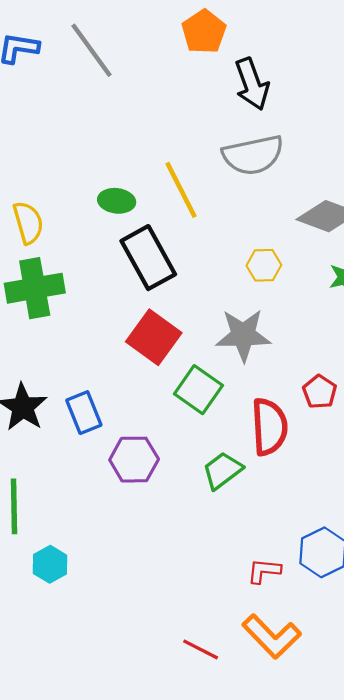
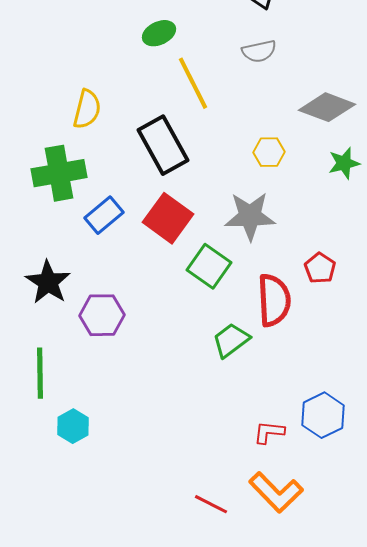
gray semicircle: (253, 155) -> (259, 51), size x0.6
green ellipse: (117, 201) -> (159, 33), moved, turned -32
yellow semicircle: (28, 223) -> (87, 109), moved, turned 30
blue rectangle: (84, 413) -> (104, 215), moved, turned 72
purple hexagon: (134, 460) -> (102, 315), moved

